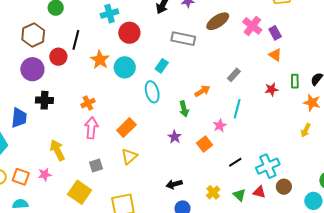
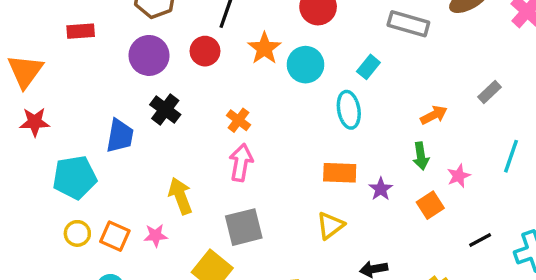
red circle: (58, 57) -> (205, 51), moved
black cross: (44, 100) -> (165, 110), turned 30
orange cross: (88, 103) -> (238, 120), turned -32
green arrow: (184, 109) -> (421, 156), moved
cyan line: (237, 109) -> (511, 156), moved
orange rectangle: (126, 127) -> (340, 173), moved, turned 42
yellow triangle: (129, 156) -> (330, 226), moved
gray square: (96, 166) -> (244, 227), size x1.6

